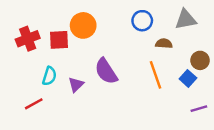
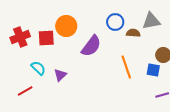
brown semicircle: (164, 44) -> (133, 33), moved
purple semicircle: (106, 71) -> (91, 46), moved, turned -110
cyan semicircle: (49, 76) -> (38, 68), turned -63
blue square: (188, 78) -> (153, 70), turned -32

